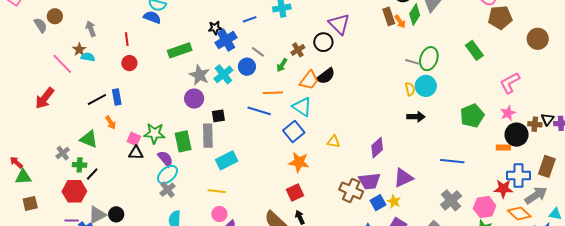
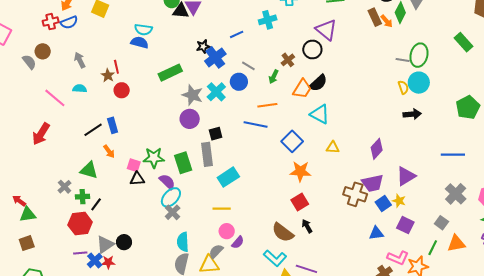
brown star: (79, 50) -> (108, 75), moved
cyan triangle: (302, 107) -> (320, 114), moved
brown square: (30, 203) -> (27, 243), moved

